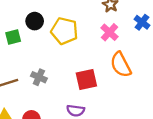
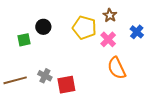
yellow pentagon: (64, 31) -> (84, 28), moved
red square: (86, 80) -> (66, 85), moved

